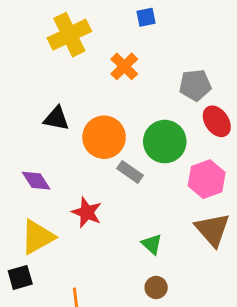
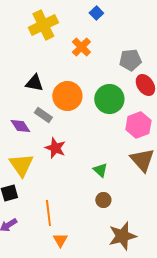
blue square: (146, 17) -> (96, 13), turned -32
gray rectangle: (130, 172) -> (43, 115), moved
yellow triangle: (38, 237) -> (21, 165), turned -36

